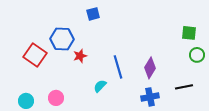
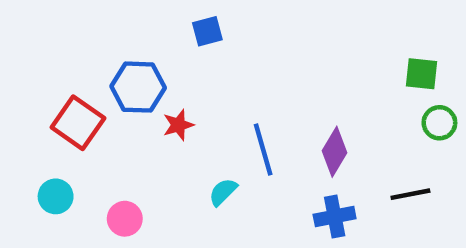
cyan circle: (26, 101) -> (56, 196), moved

